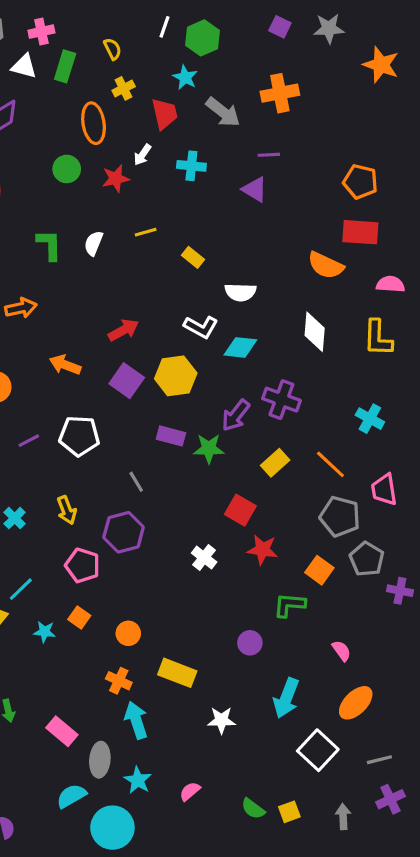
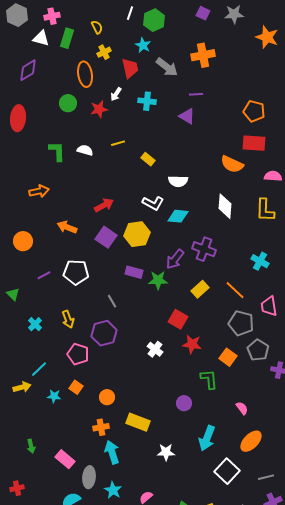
white semicircle: (94, 243) -> (85, 150), turned 84
green L-shape: (289, 605) -> (209, 379), turned 80
orange cross: (119, 681) -> (101, 427), turned -35

